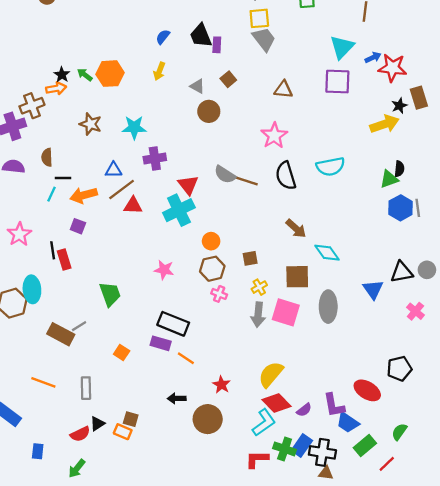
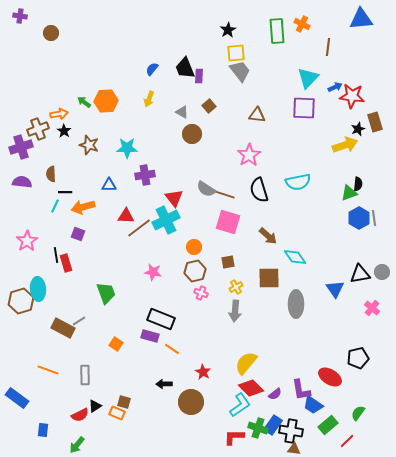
black star: (62, 75) -> (64, 131), moved
brown line: (122, 189) -> (139, 228), moved
pink square: (286, 312) -> (228, 222), moved

